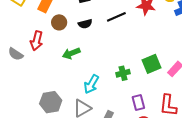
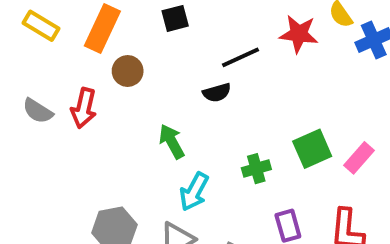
black semicircle: (85, 24) -> (217, 93), moved
green arrow: (71, 53) -> (172, 141), moved, turned 84
gray semicircle: (16, 54) -> (38, 111), moved

